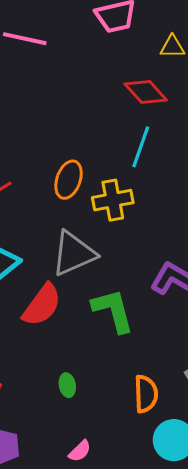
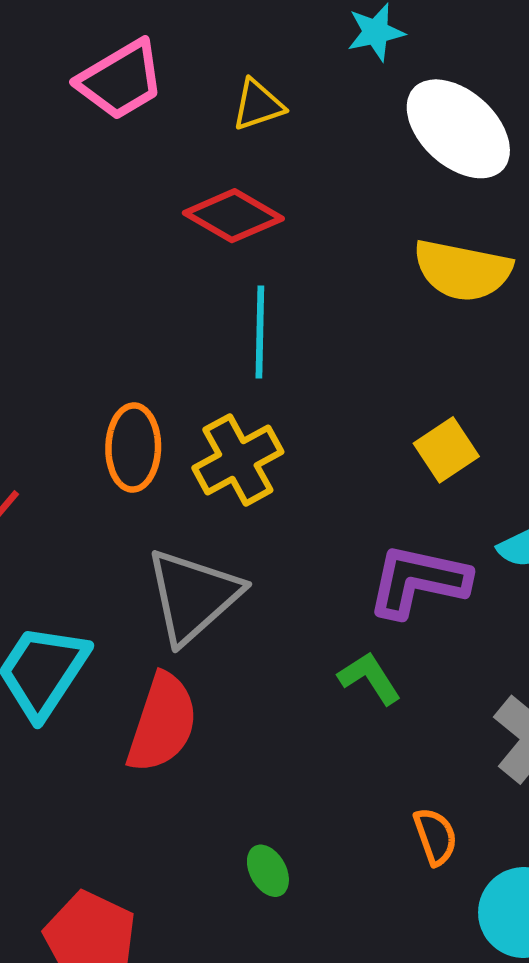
green L-shape: (113, 311) -> (370, 678), moved, size x0.6
orange semicircle: (146, 394) -> (435, 836), size x0.7

